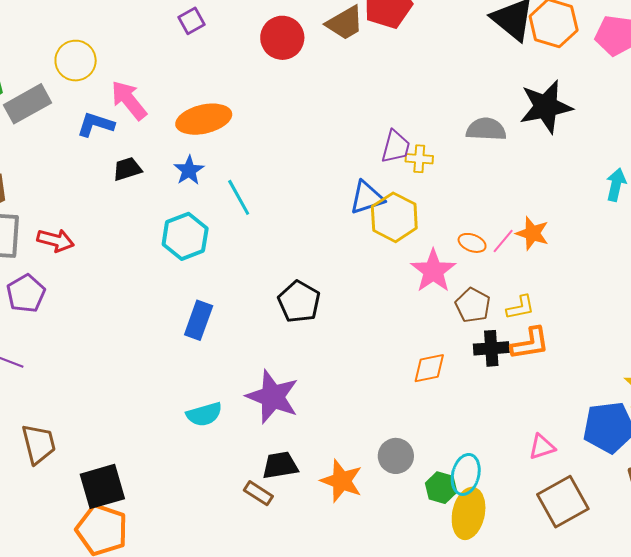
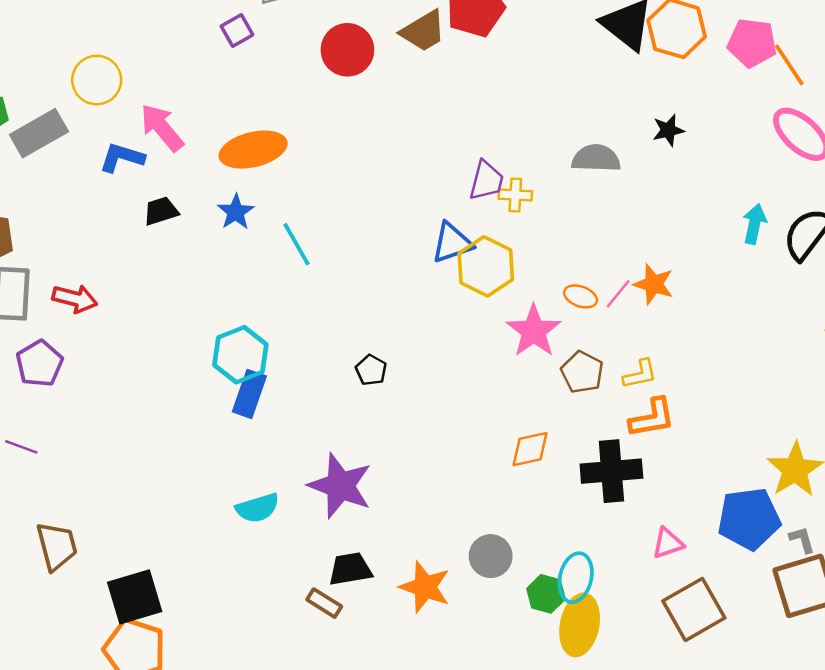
black star: (546, 107) -> (668, 130), size x0.5
cyan hexagon: (185, 236) -> (240, 355), moved
black pentagon: (299, 302) -> (371, 370), size x0.6
black cross: (491, 348) -> (611, 471), moved, size x1.4

